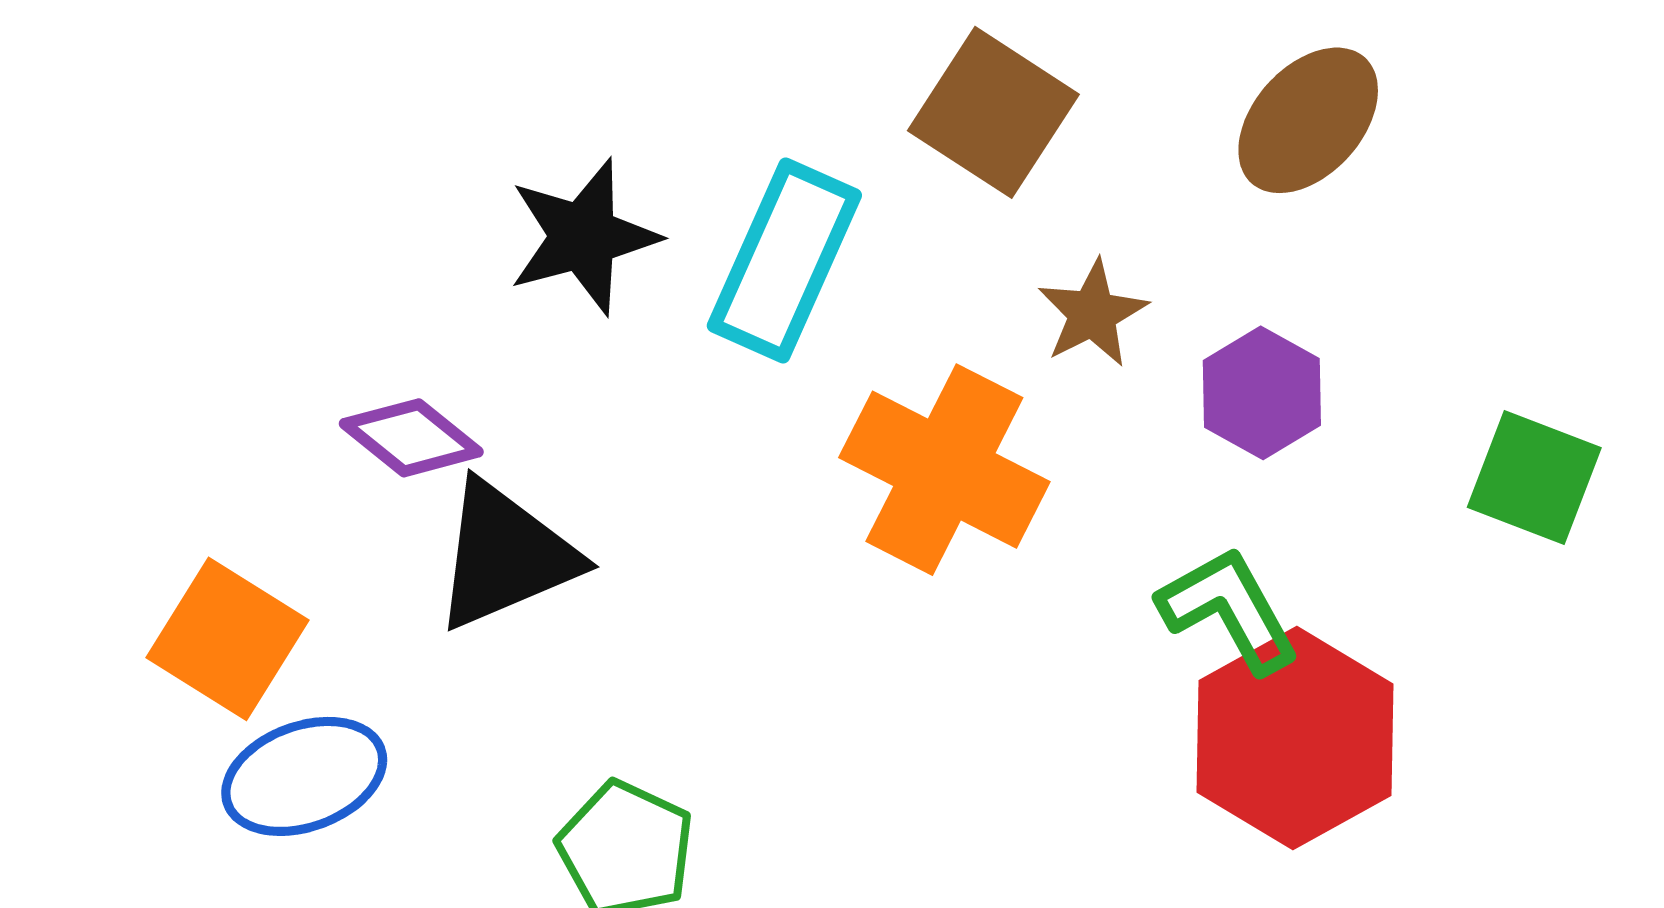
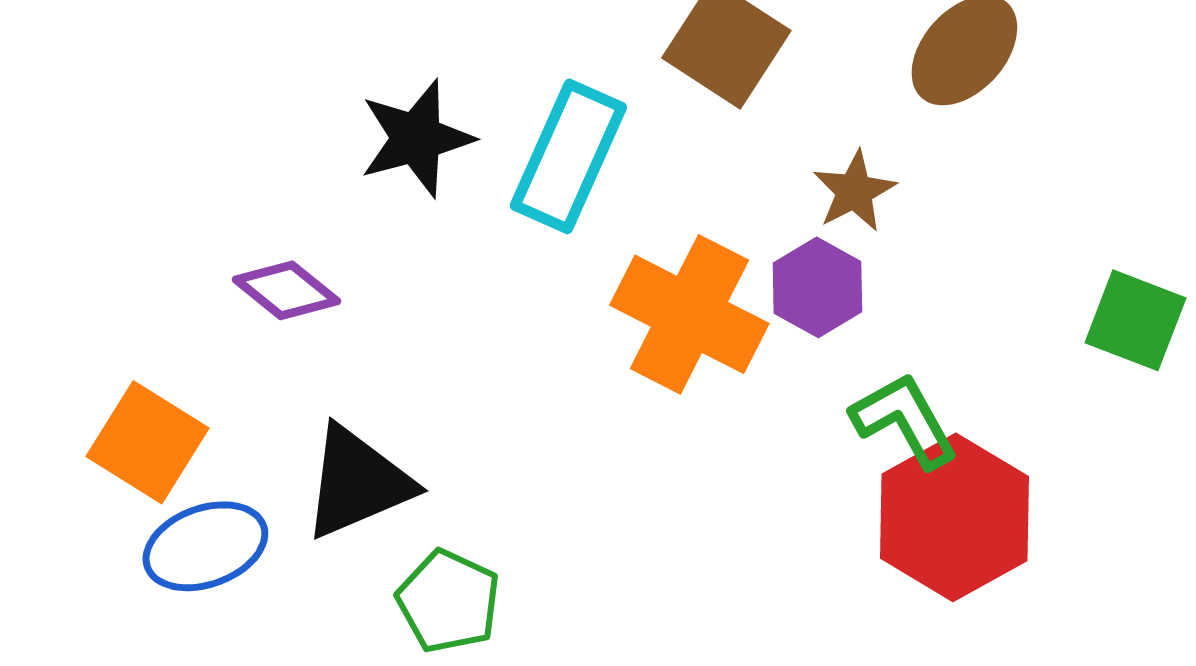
brown star: (1093, 313) -> (854, 191), moved
purple hexagon: (1262, 393) -> (817, 287), moved
black triangle: (505, 556) -> (357, 482), moved

